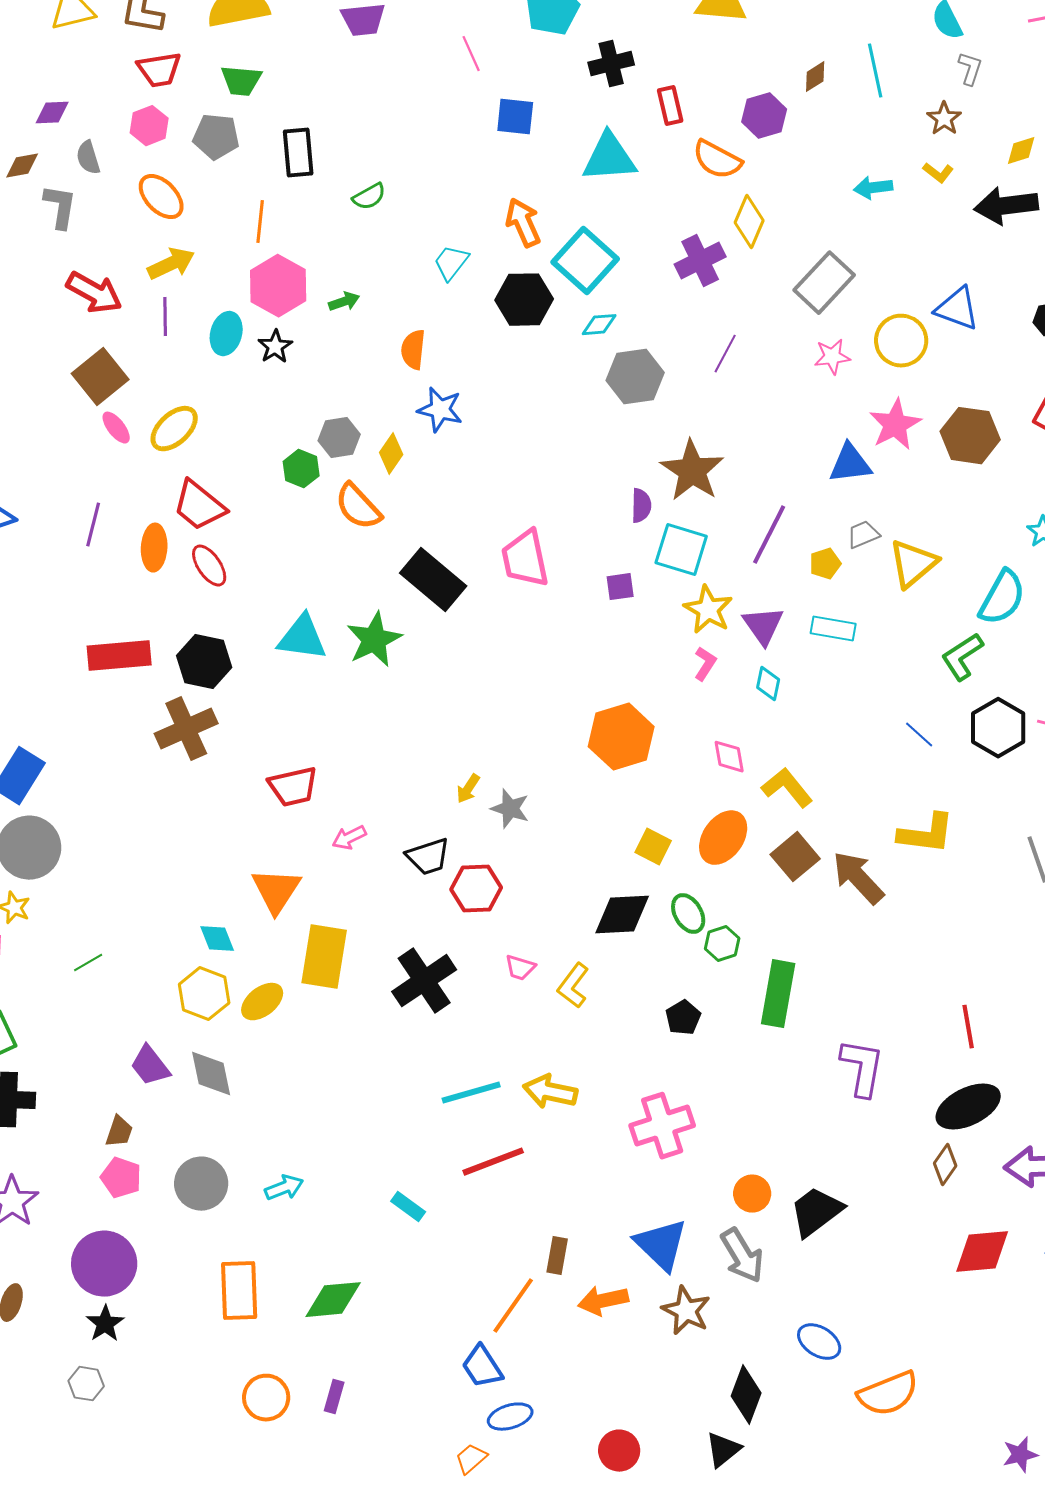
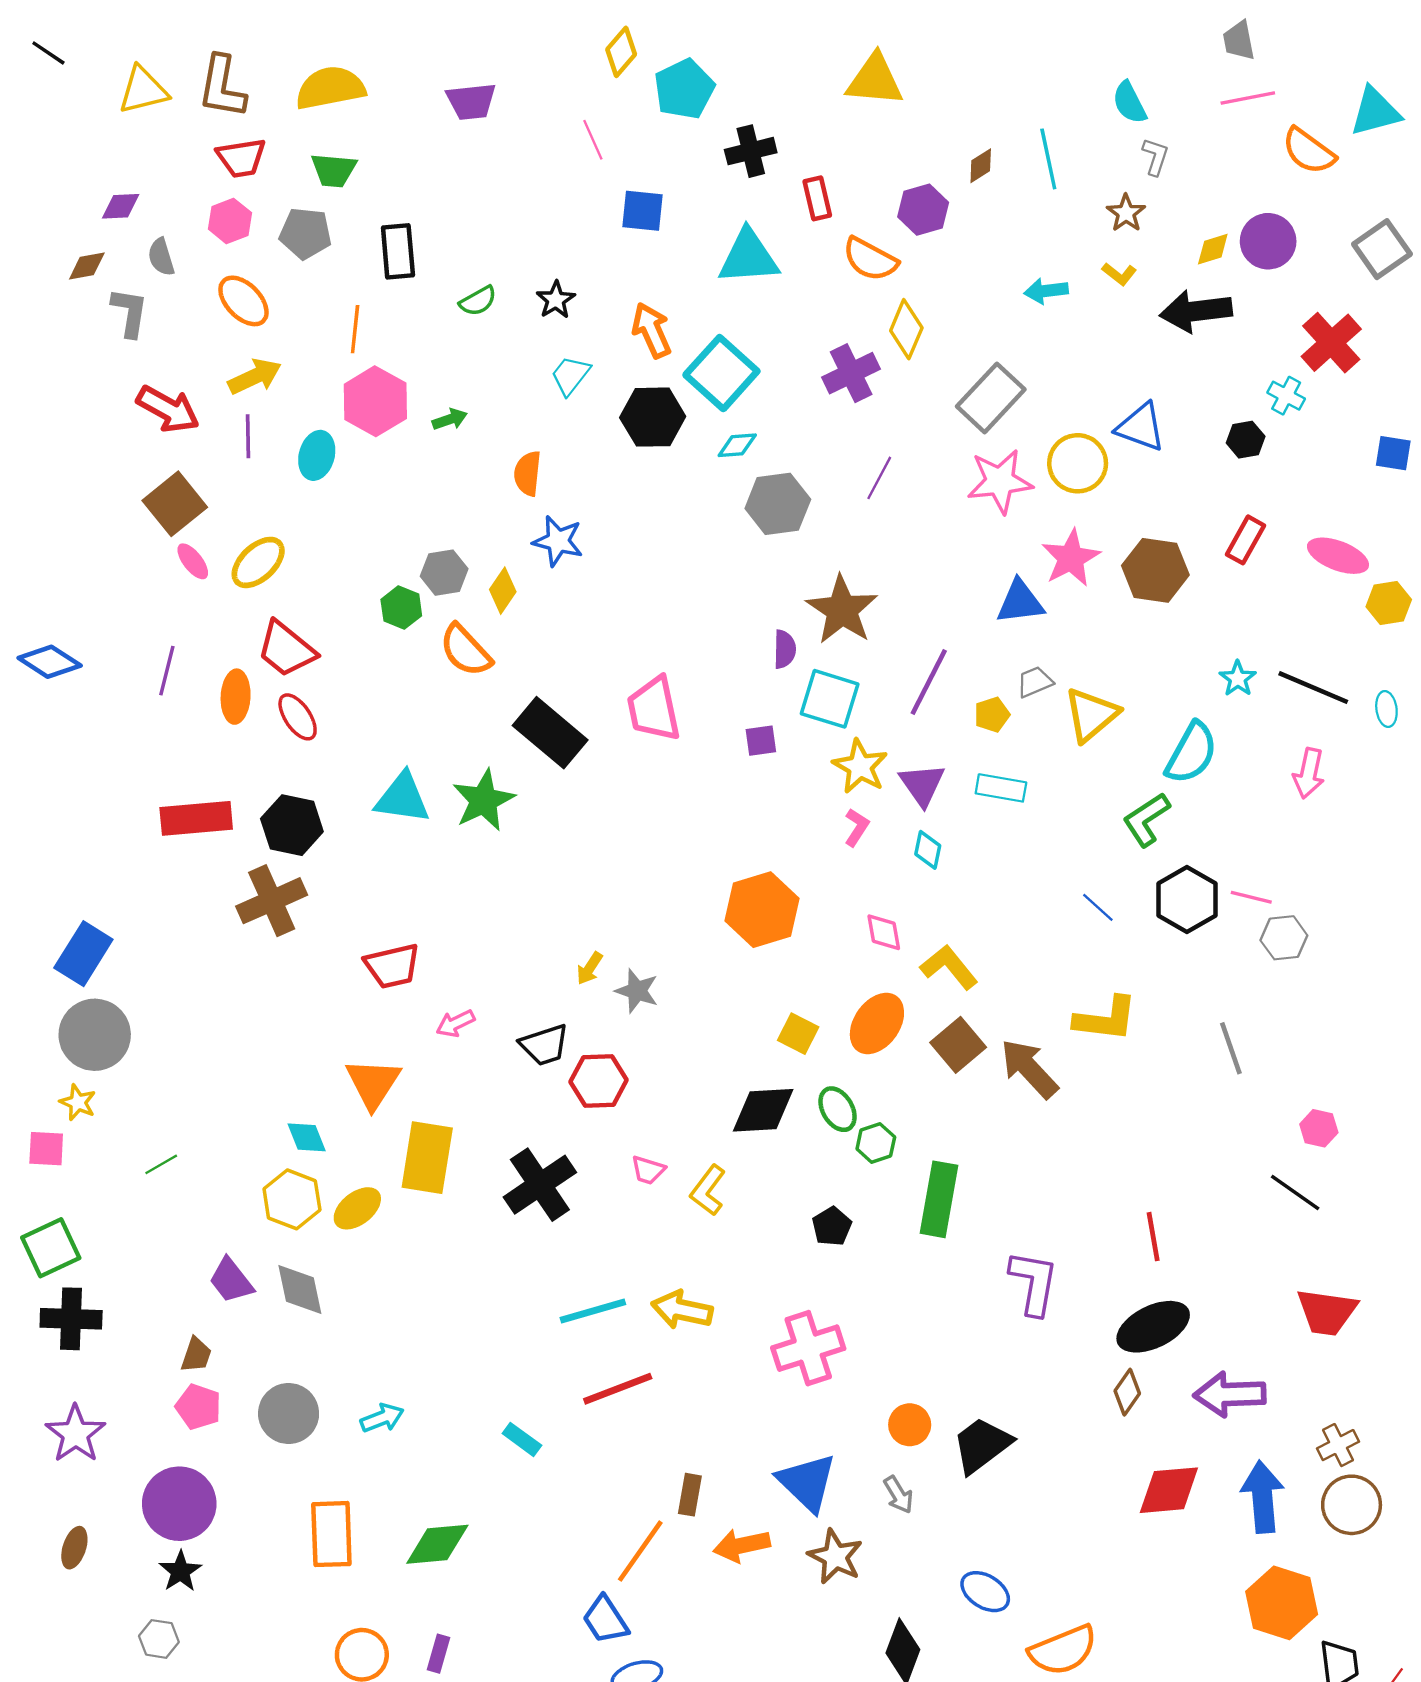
black star: (275, 347) -> (556, 300), moved
pink star: (832, 357) -> (1000, 481), size x1.6
gray arrow: (742, 1256) -> (898, 1495), size x0.6

